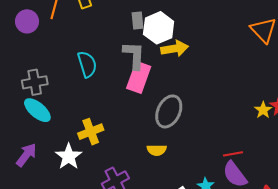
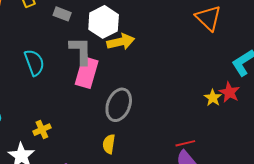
gray rectangle: (137, 21) -> (62, 14), moved, turned -60
yellow cross: (91, 132) -> (42, 130), size x0.7
yellow semicircle: (157, 150) -> (109, 144), turned 102

